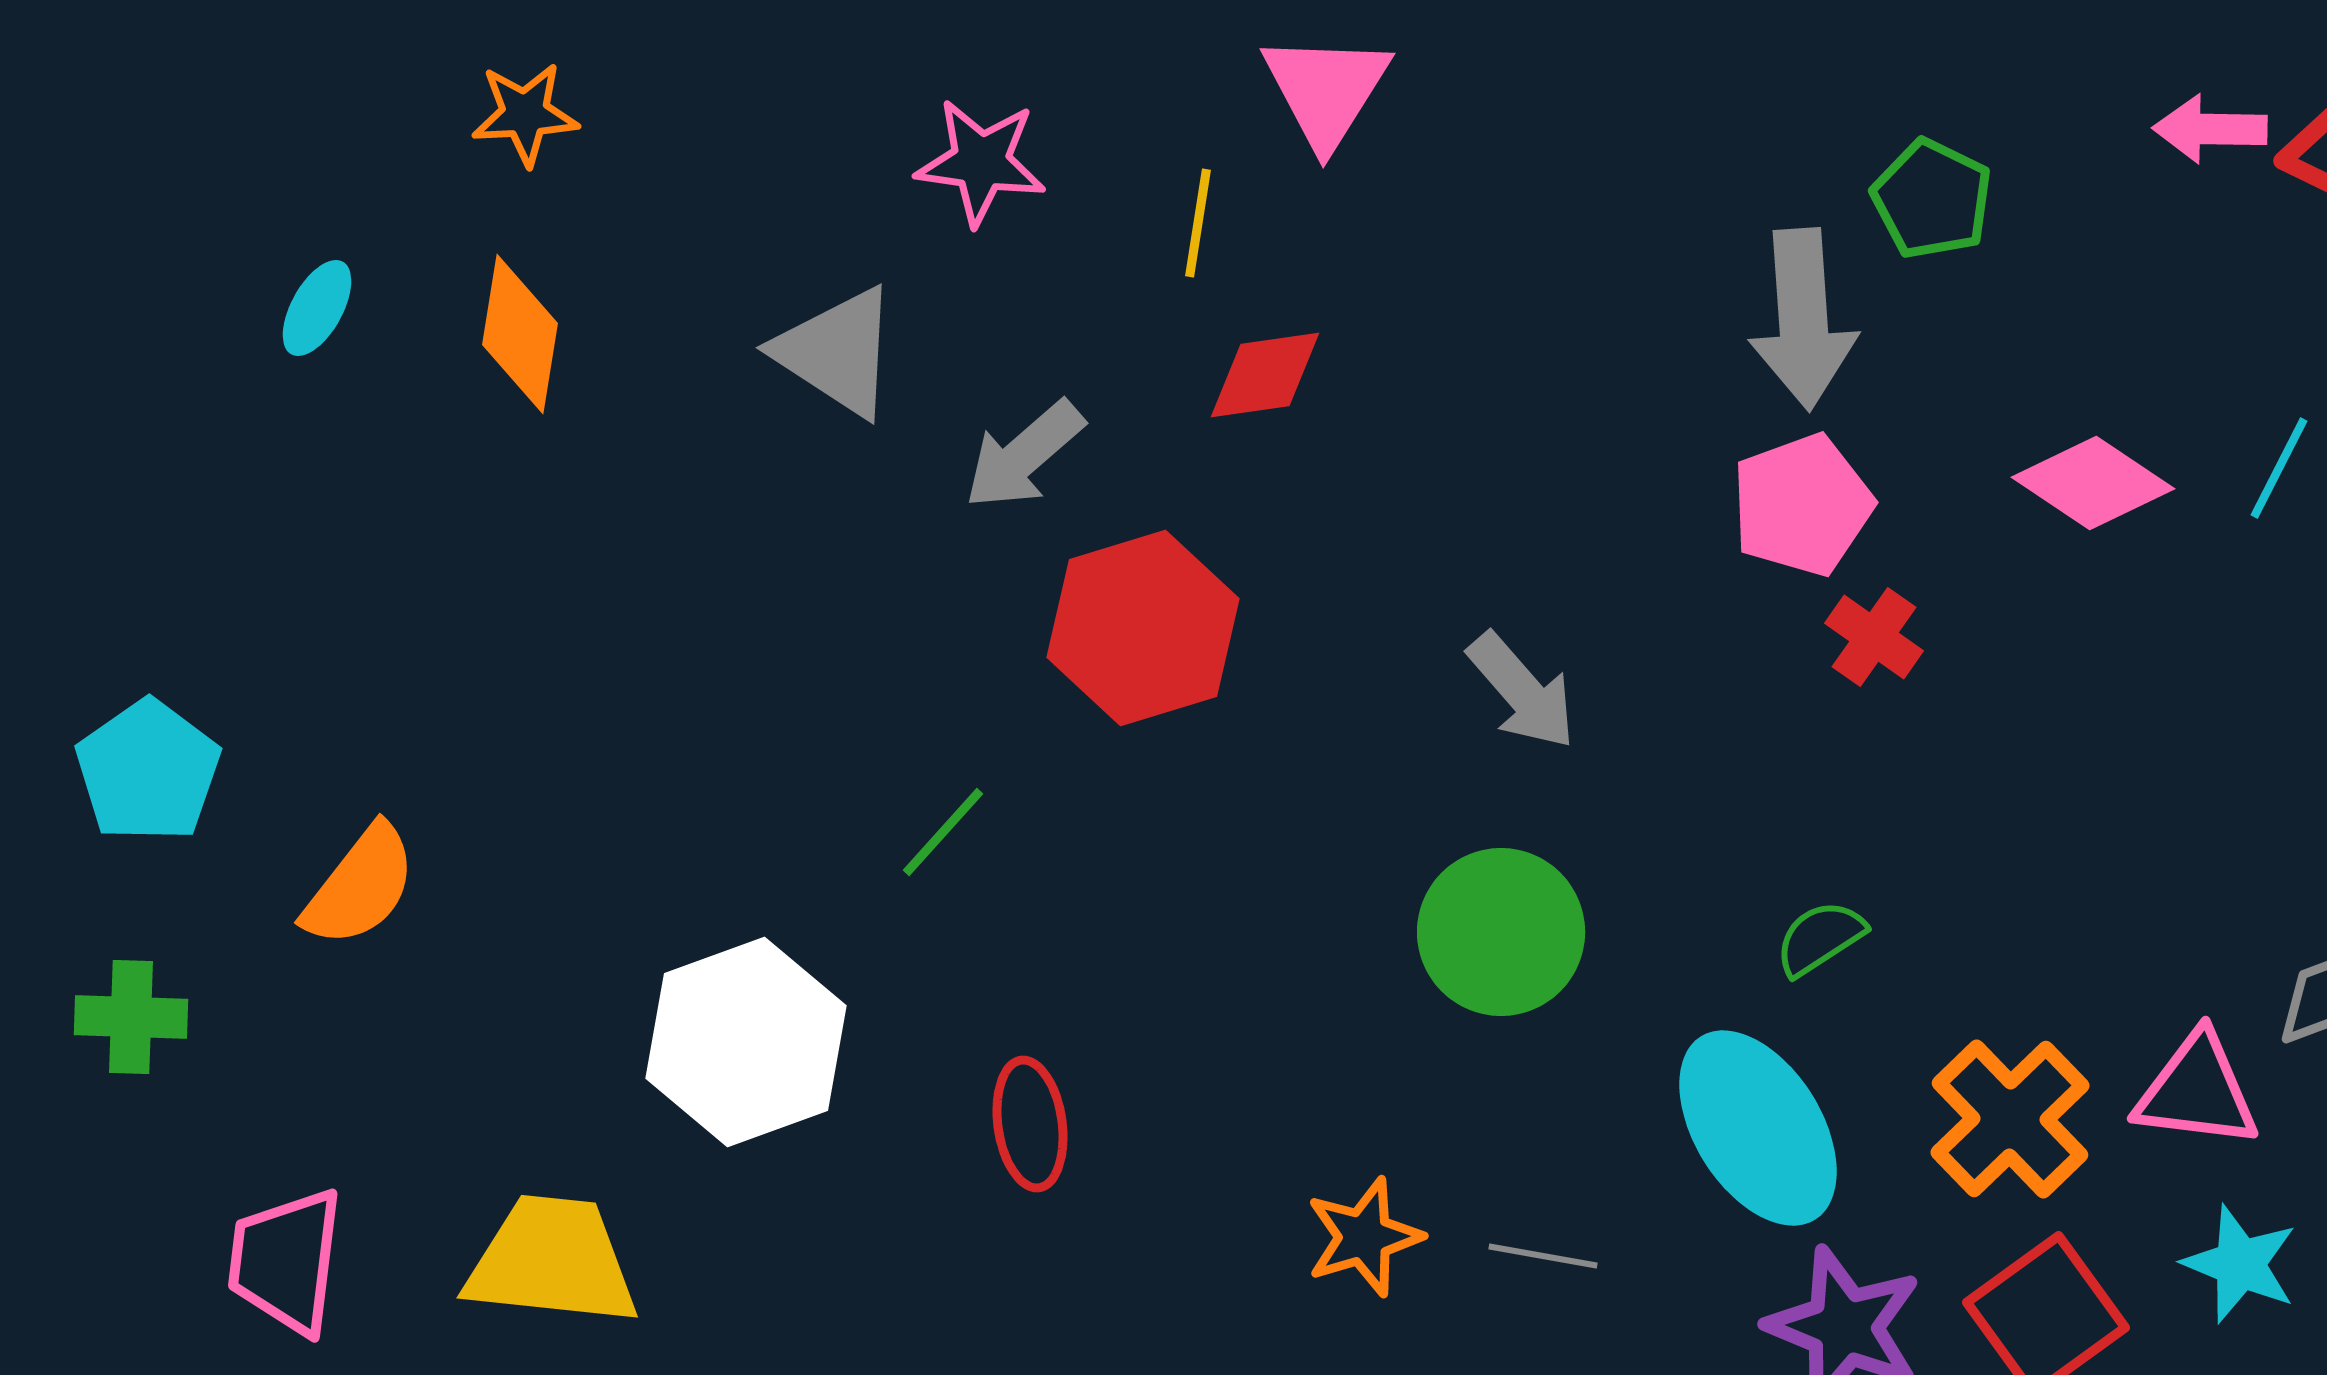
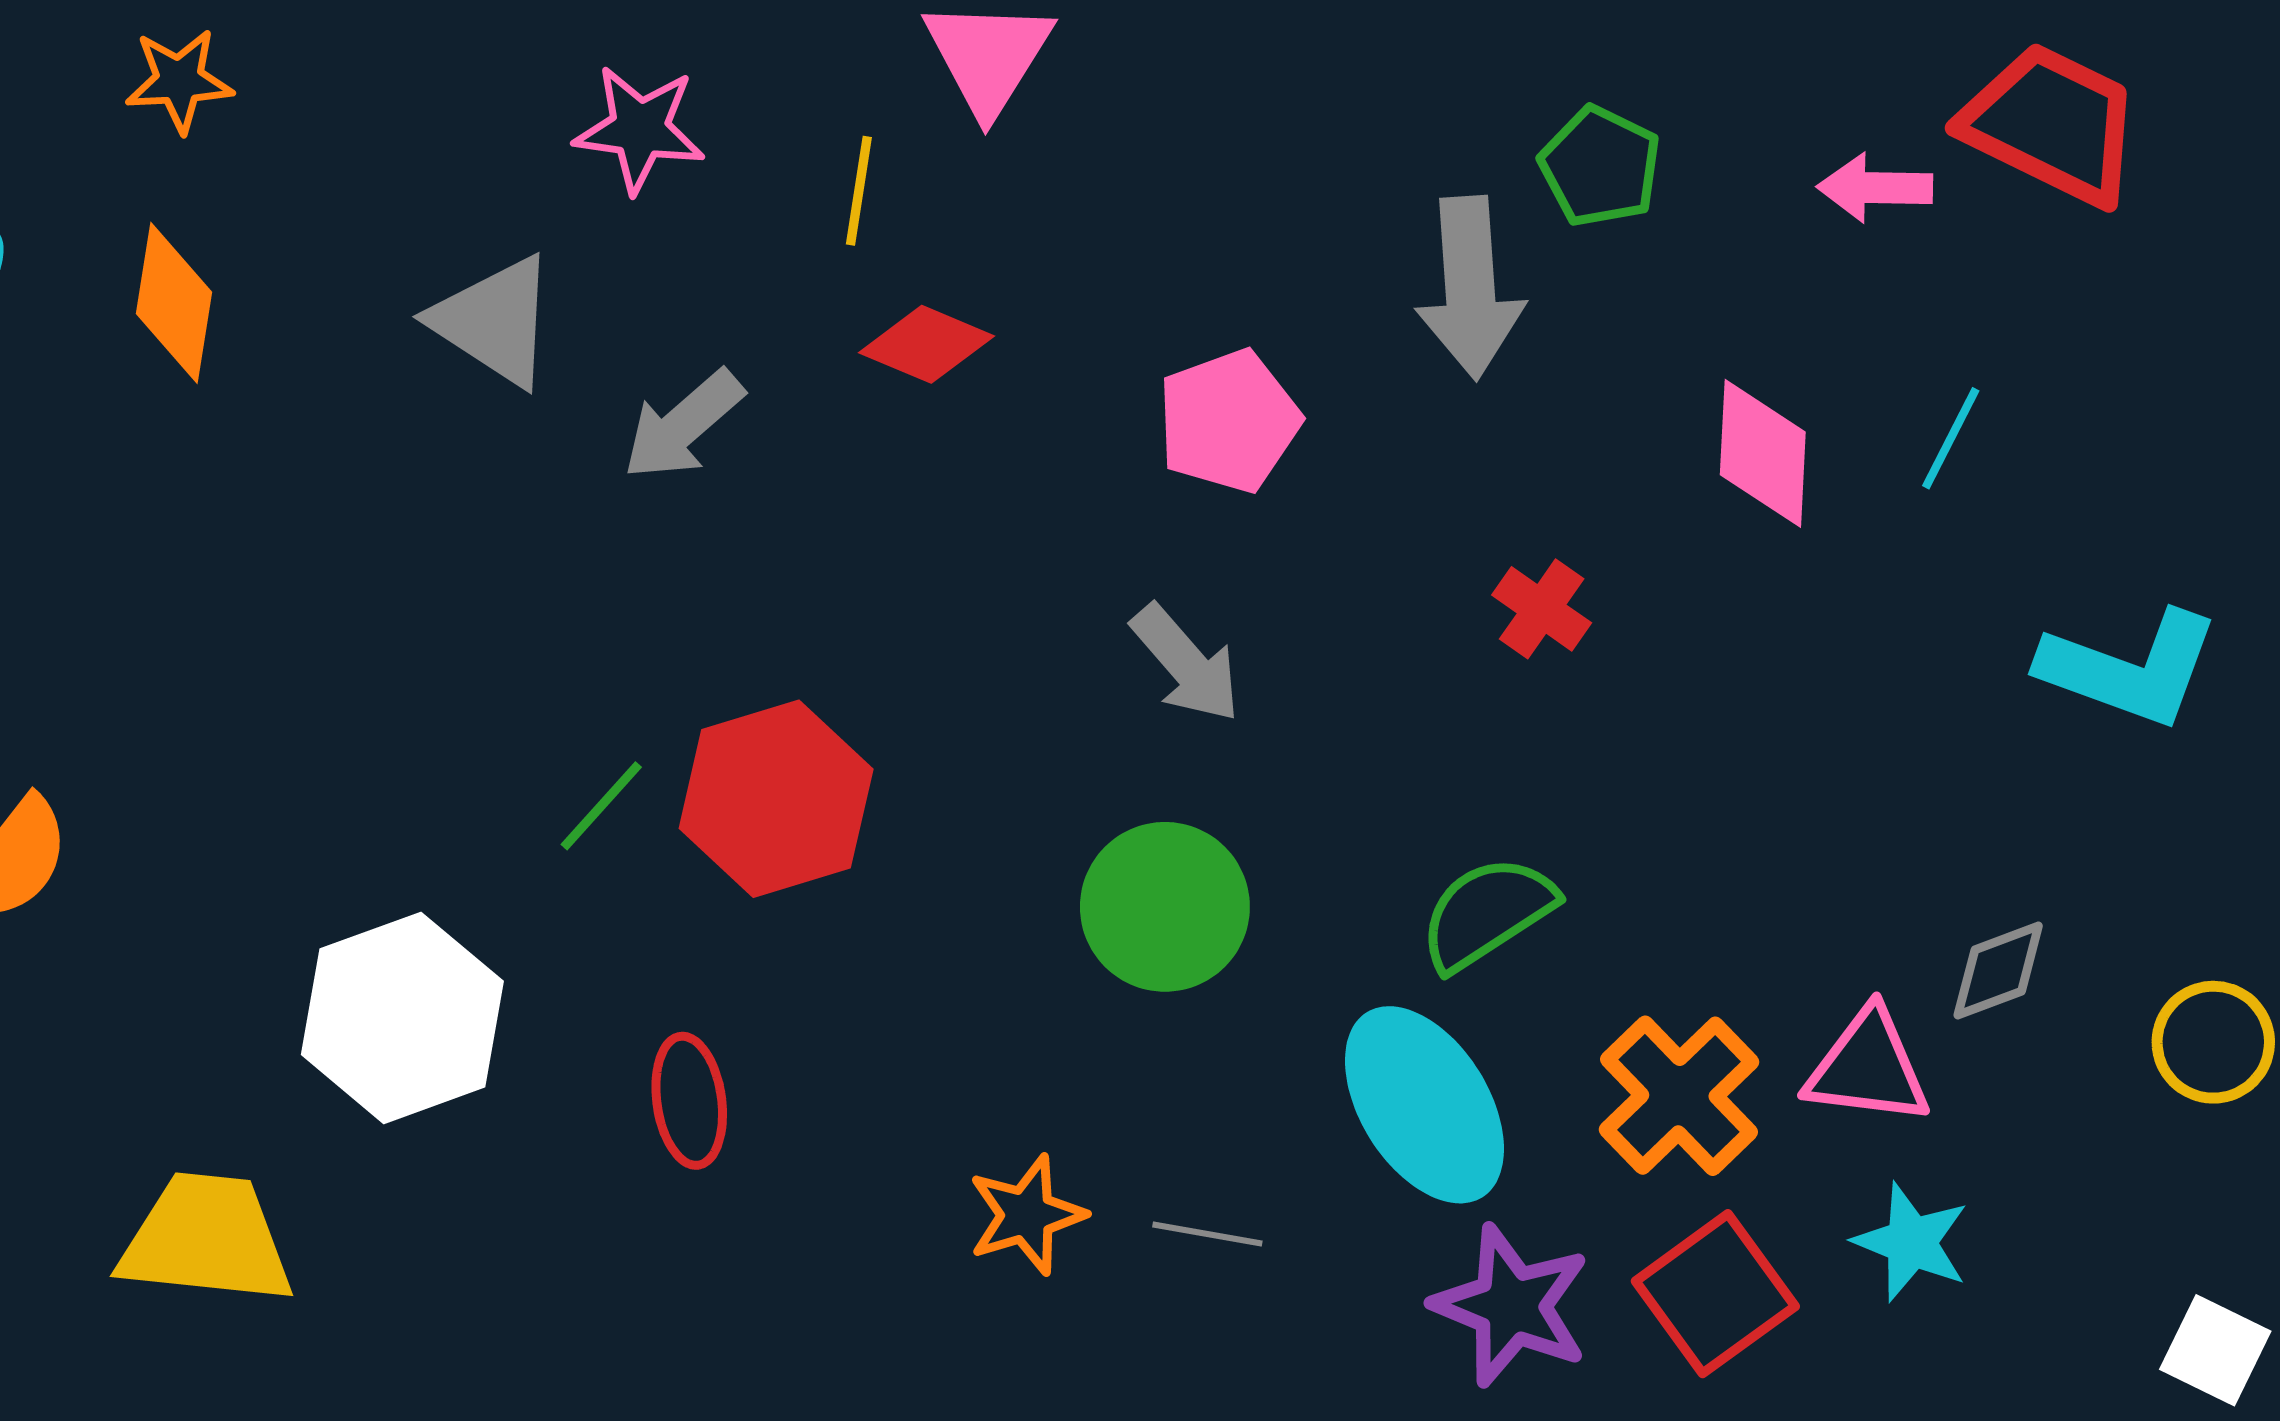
pink arrow: (2210, 129) -> (1875, 188), moved
red diamond: (1265, 375) -> (927, 344), turned 31
pink diamond: (2093, 483) -> (1763, 453), turned 59
pink pentagon: (1802, 505) -> (1229, 421), moved
red hexagon: (1143, 628) -> (776, 799), moved
green semicircle: (1820, 938) -> (1487, 913), size x1.5

